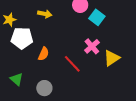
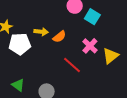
yellow arrow: (45, 14) -> (41, 32), moved
orange semicircle: (43, 54) -> (59, 37), moved, turned 32

